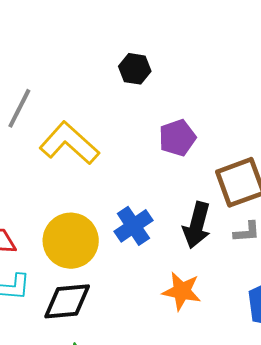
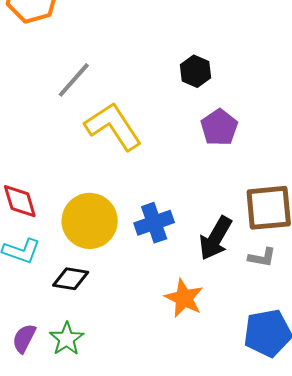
purple pentagon: (177, 138) -> (219, 127), moved, turned -30
black diamond: (67, 301) -> (71, 279), size x0.7

